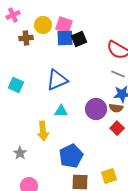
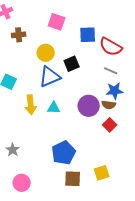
yellow circle: (43, 25) -> (46, 53), moved
blue square: (65, 38) -> (88, 35), moved
black square: (79, 39) -> (72, 64), moved
yellow arrow: (43, 131) -> (31, 105), moved

